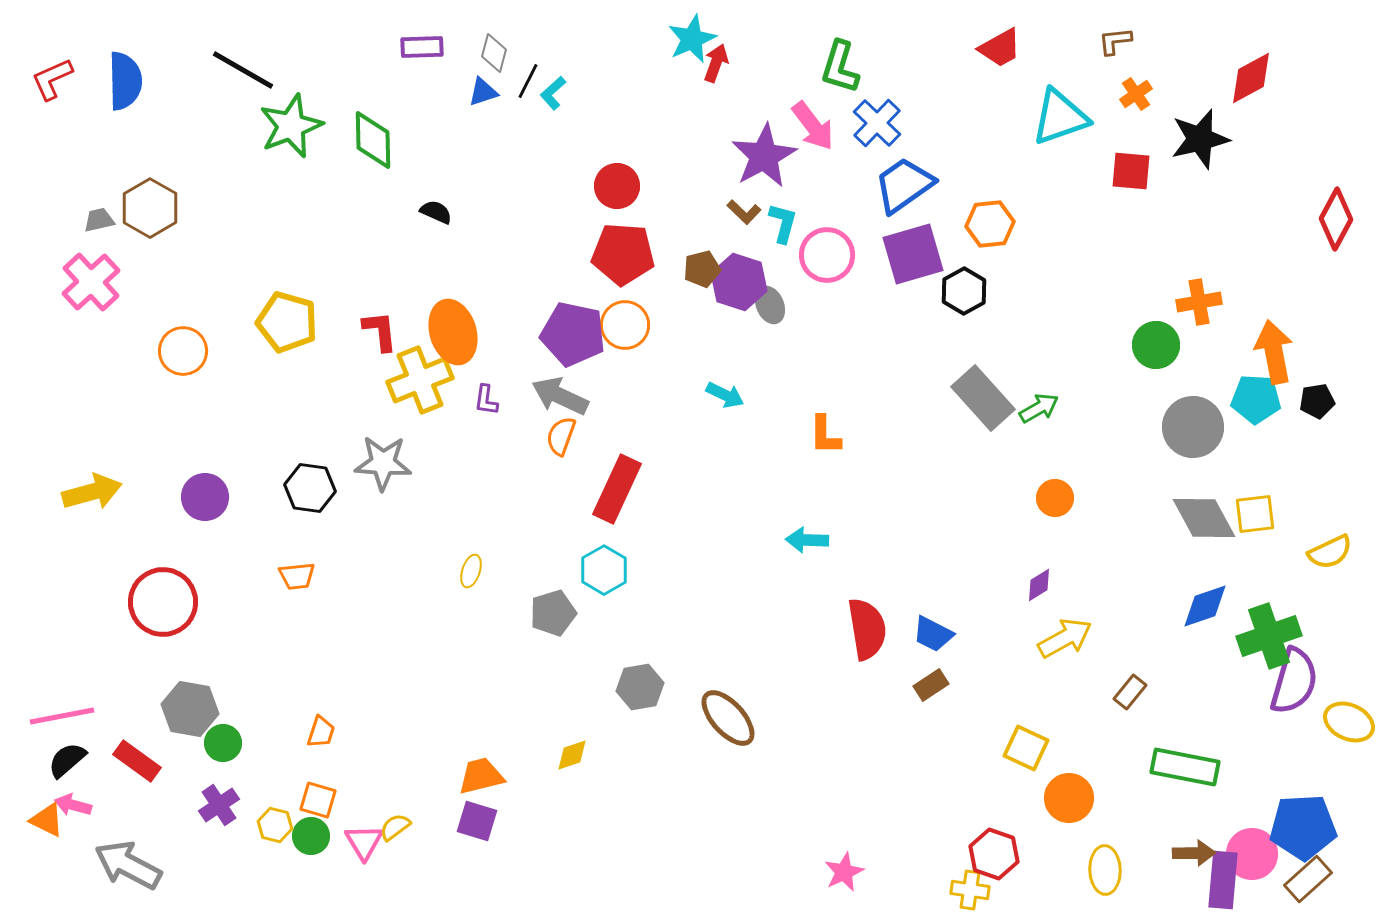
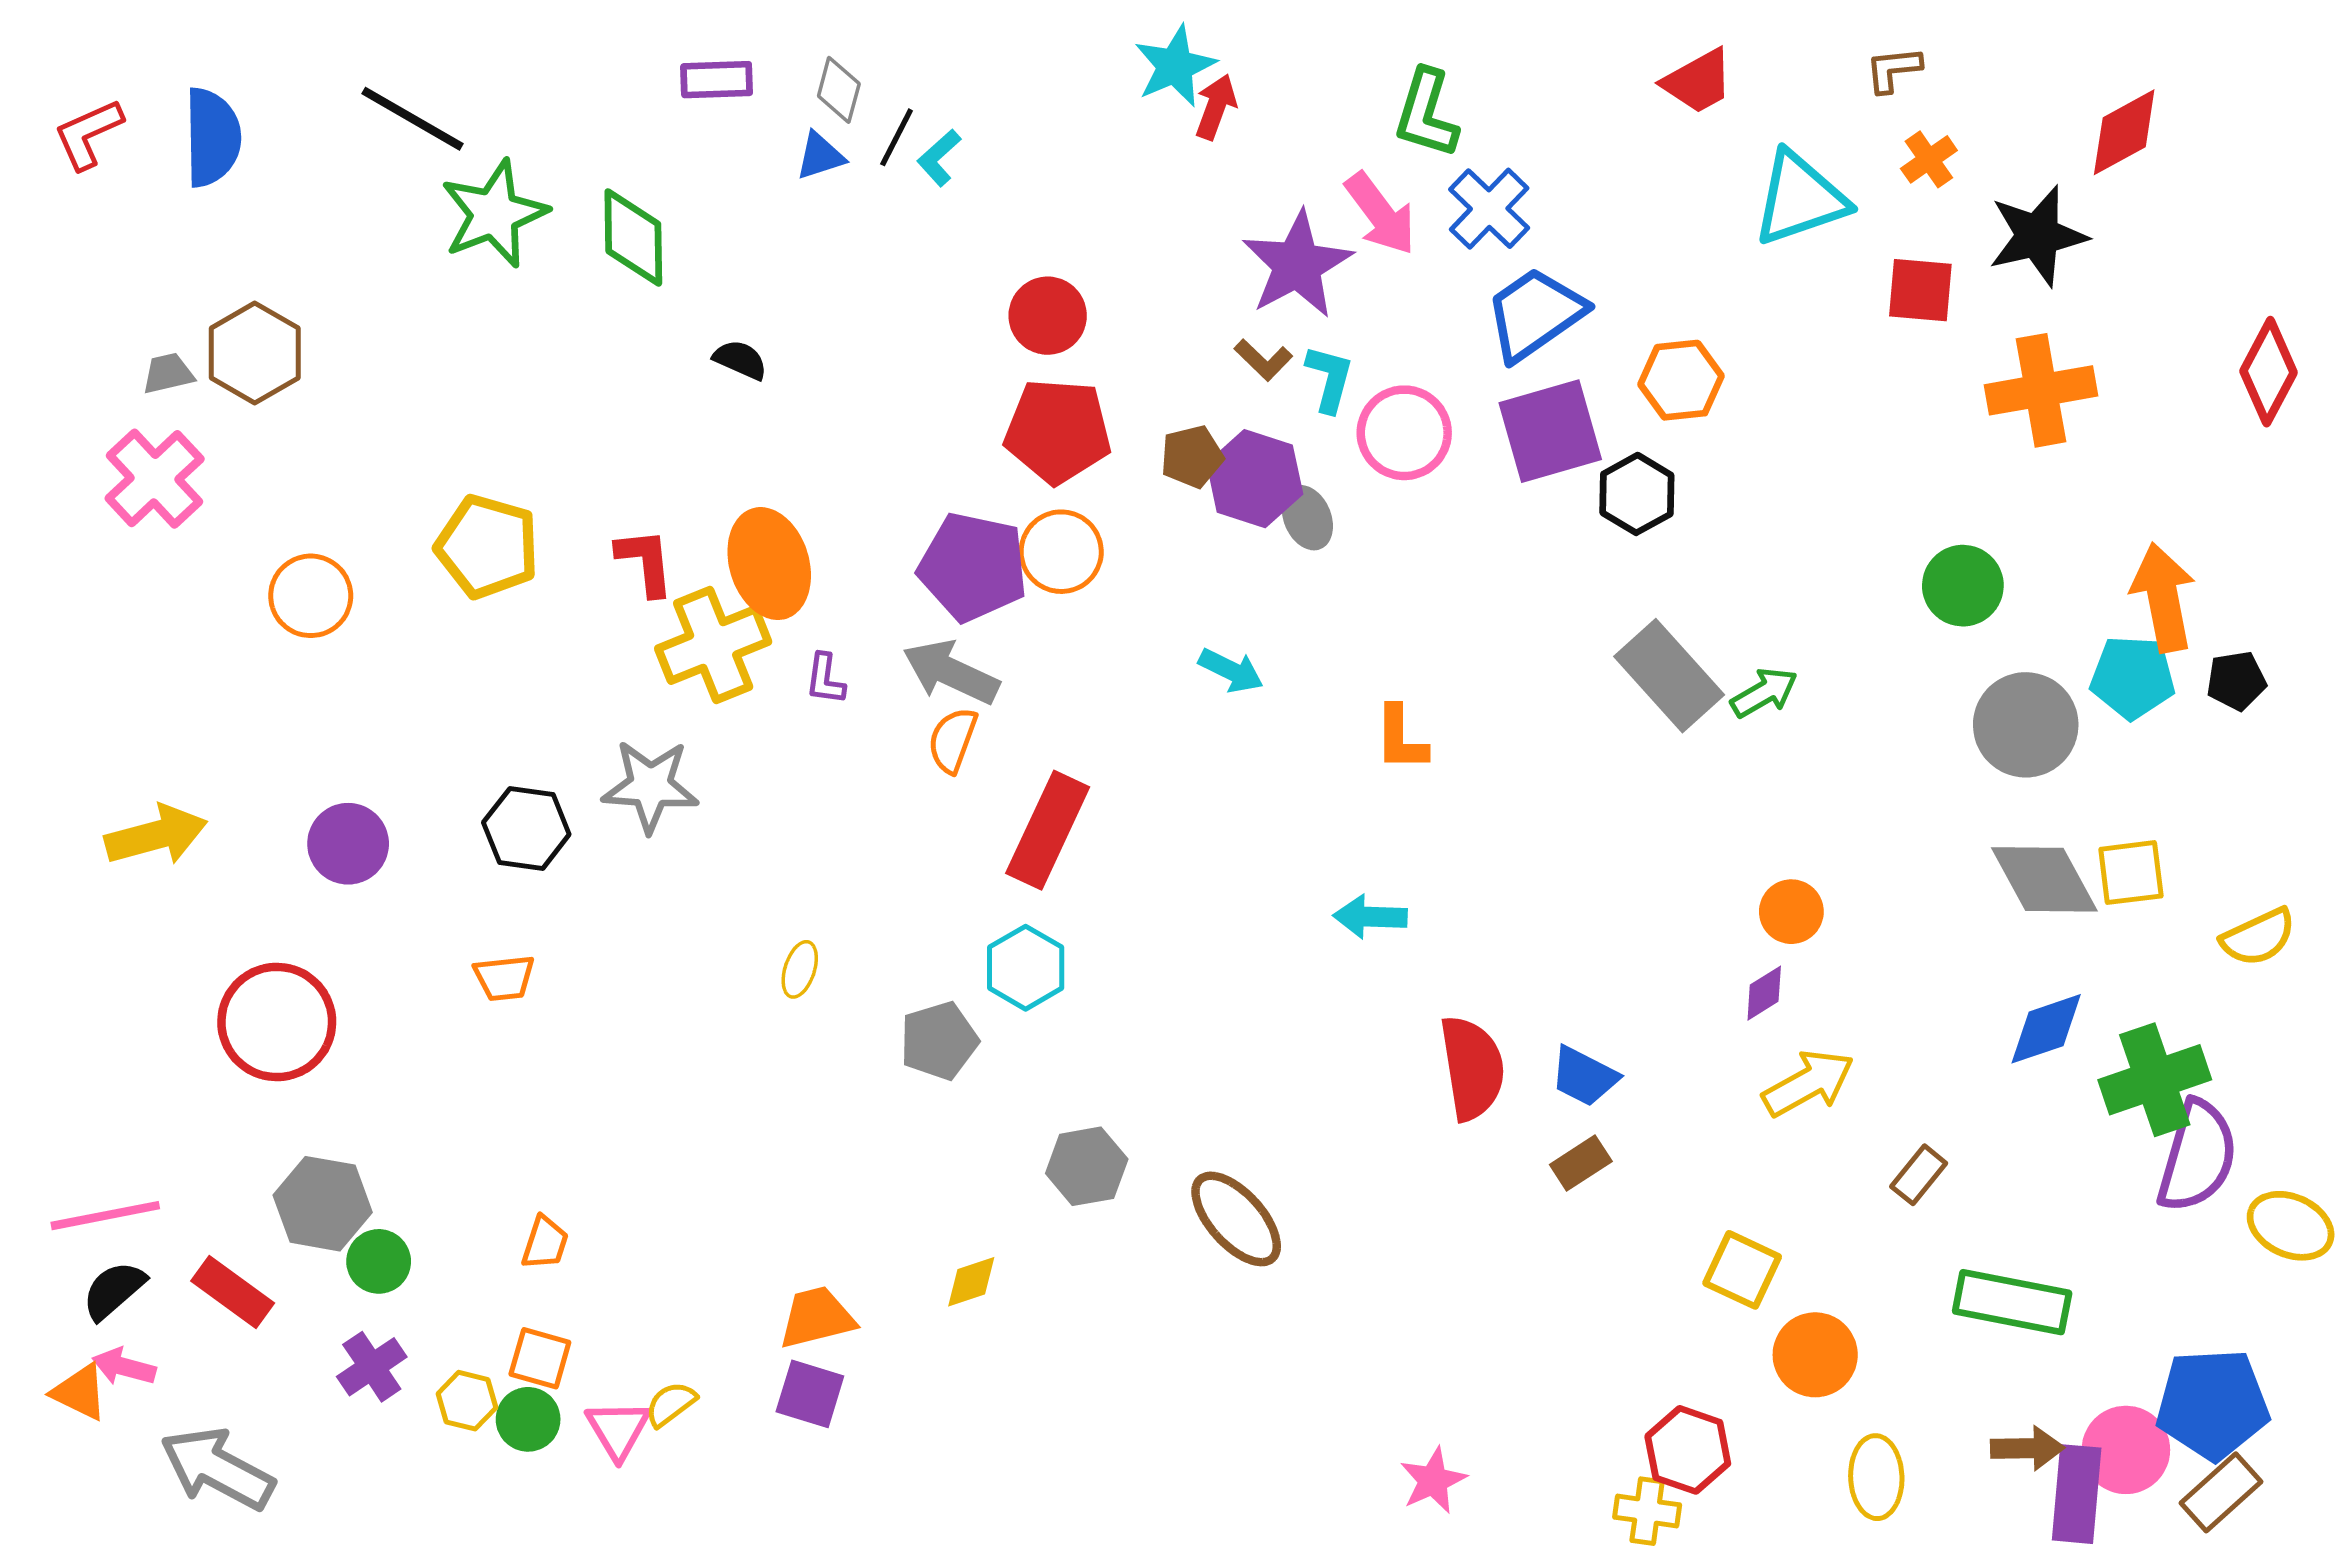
orange cross: (1199, 302) -> (2041, 390), moved, size x1.4
orange circle: (1055, 498) -> (1791, 912), moved

